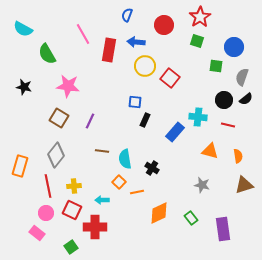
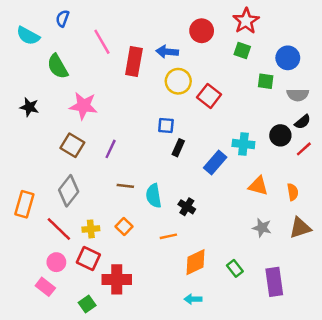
blue semicircle: (127, 15) -> (63, 18), moved
gray semicircle: (242, 77) -> (298, 95), turned -108
black circle: (224, 100) -> (280, 135), moved
red line: (228, 125) -> (304, 149), moved, turned -56
orange square: (119, 182) -> (124, 226), moved
gray star: (202, 185) -> (262, 228), moved
red line: (48, 186) -> (59, 229), turned -35
cyan arrow: (102, 200) -> (193, 299), moved

